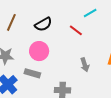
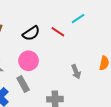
red line: (76, 30) -> (58, 32), moved
gray rectangle: (32, 73) -> (23, 84), turned 49

